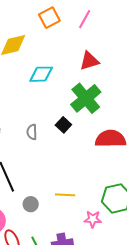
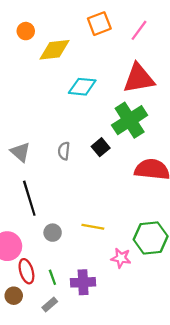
red triangle: (89, 61) -> (139, 78), size x1.4

